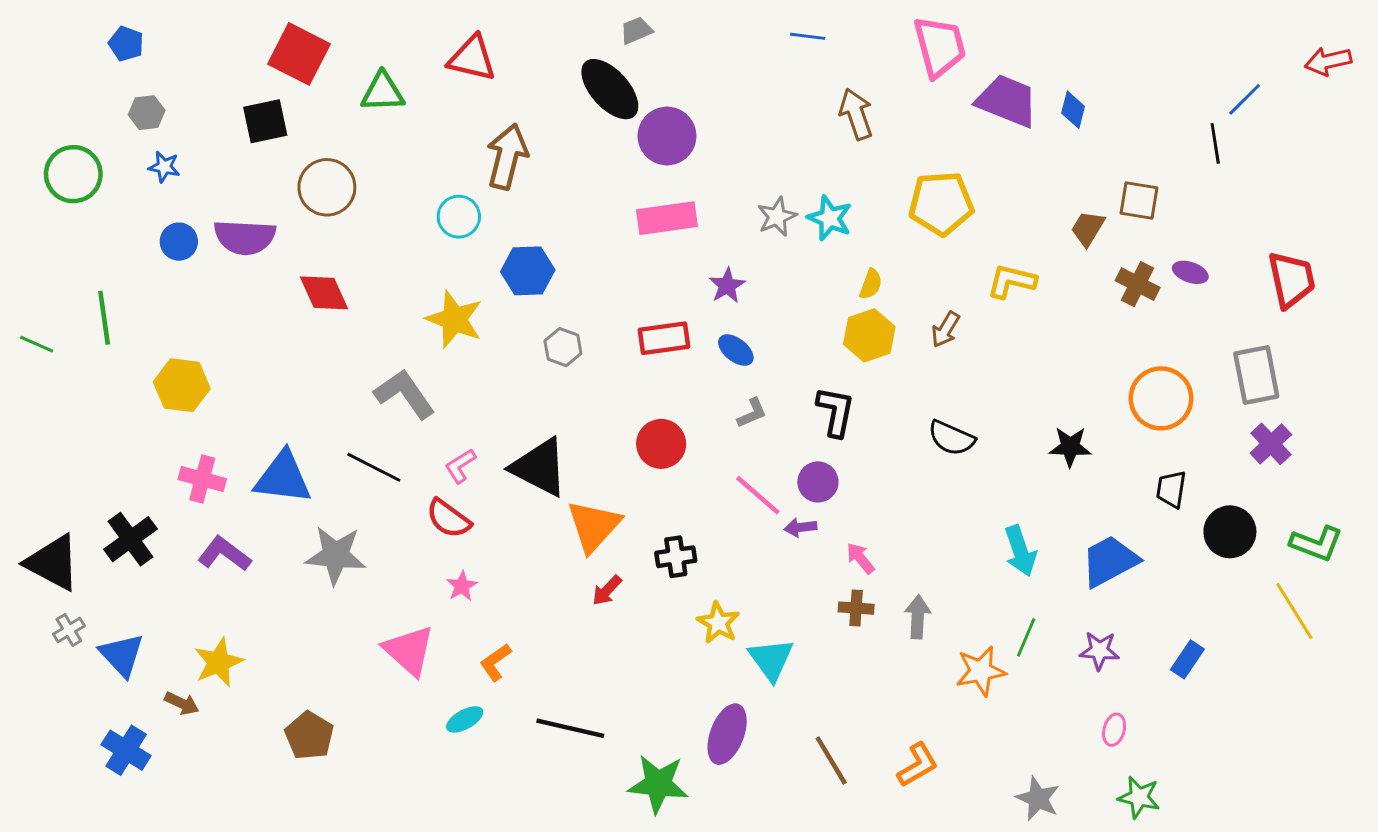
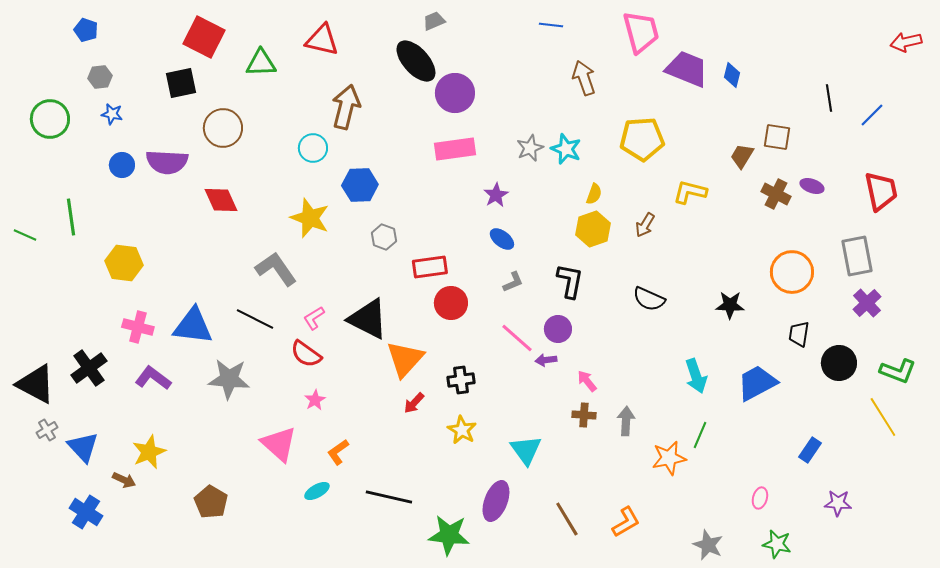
blue line: (1245, 99) -> (872, 115), moved
red rectangle: (664, 338) -> (430, 267), moved
yellow star: (718, 623) -> (462, 430), moved
purple star: (1099, 651) -> (838, 503), moved

